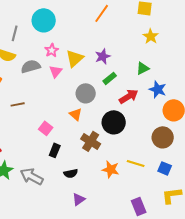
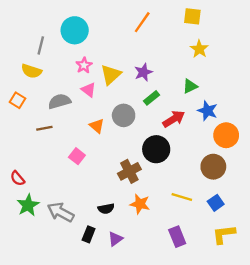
gray semicircle: (31, 66) -> (59, 101), moved
pink triangle: (56, 71) -> (89, 90), turned -32
orange triangle: (76, 114) -> (97, 126), moved
brown cross: (91, 141) -> (129, 171), turned 30
black rectangle: (55, 150) -> (89, 234), moved
blue square: (165, 168) -> (216, 203), turned 32
orange star: (111, 169) -> (140, 204), moved
purple rectangle: (139, 206) -> (177, 237), moved

